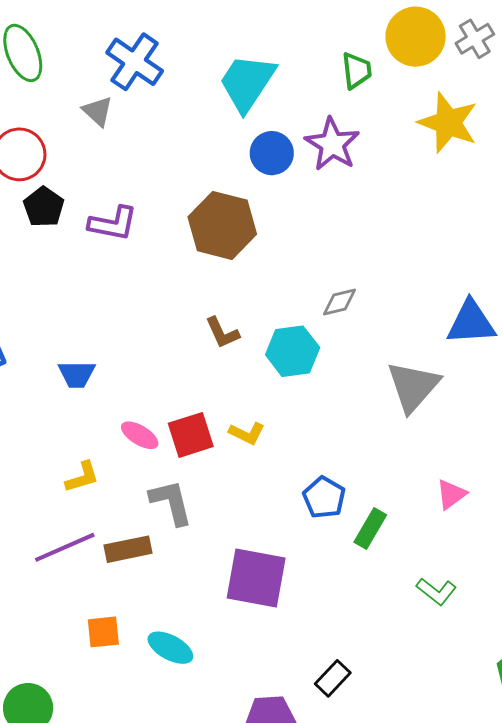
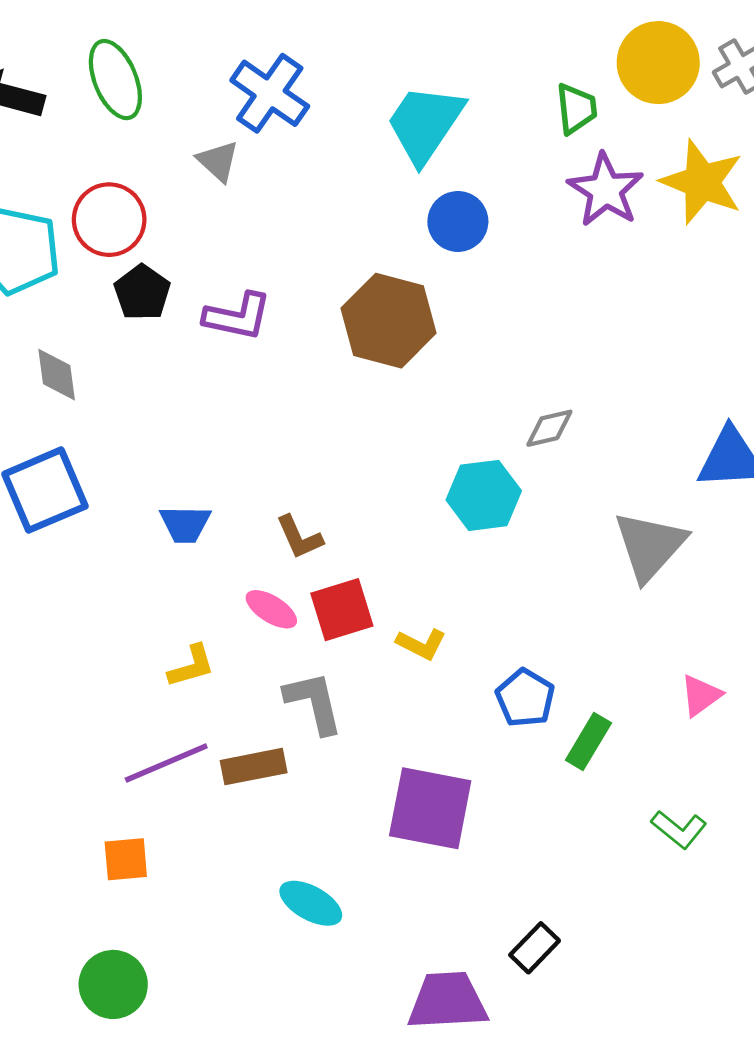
purple star: (332, 144) -> (606, 190), moved
brown L-shape: (222, 333) -> (299, 537), moved
yellow L-shape: (247, 433) -> (421, 644), moved
orange square: (103, 632) -> (126, 859), moved

